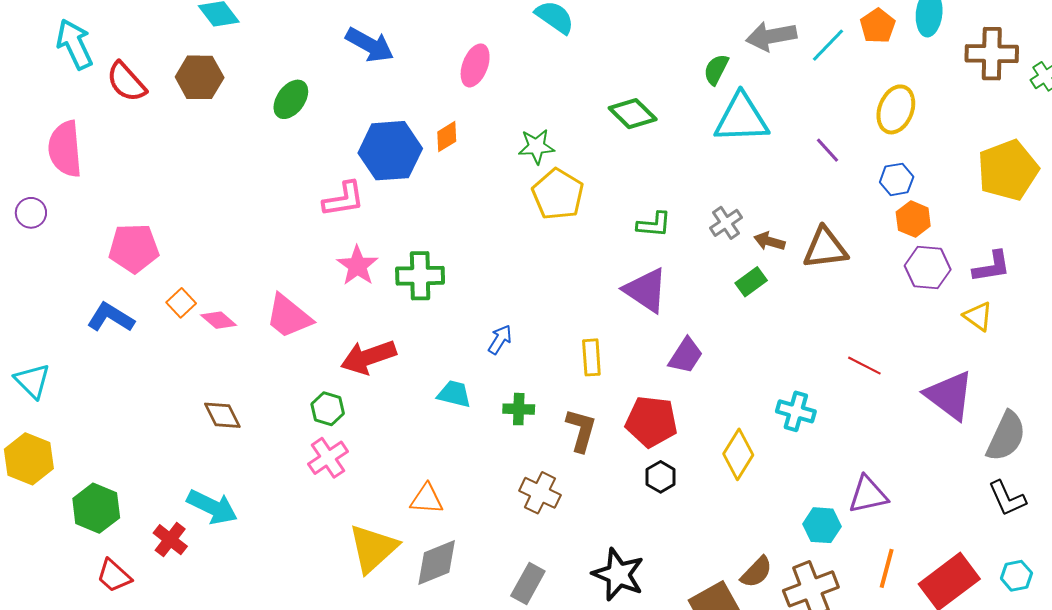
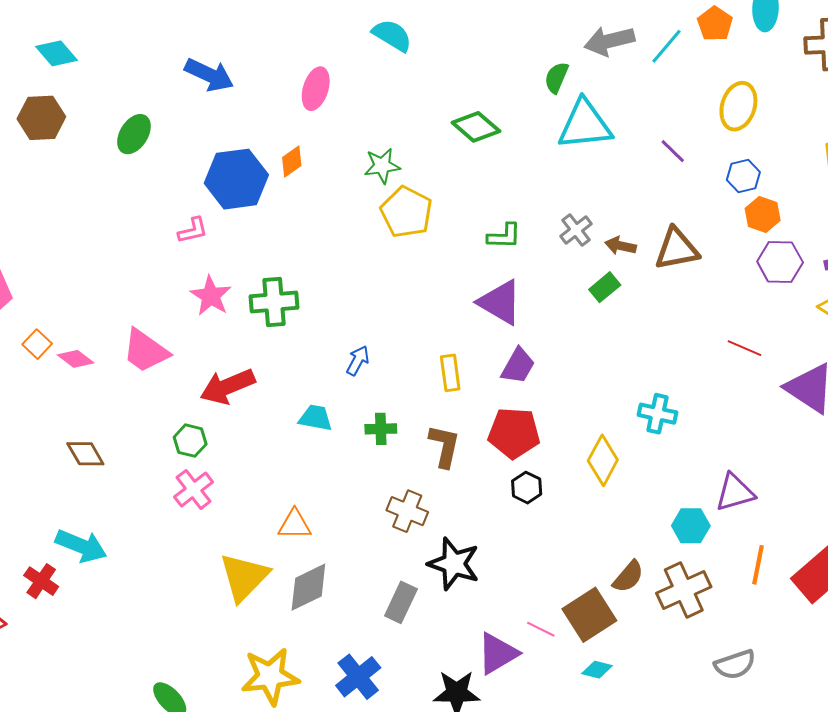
pink L-shape: (344, 199) -> (193, 230), size x0.7
purple trapezoid: (686, 356) -> (518, 366), moved
red line: (864, 366) -> (745, 348), moved
black star: (618, 574) -> (454, 564), moved

